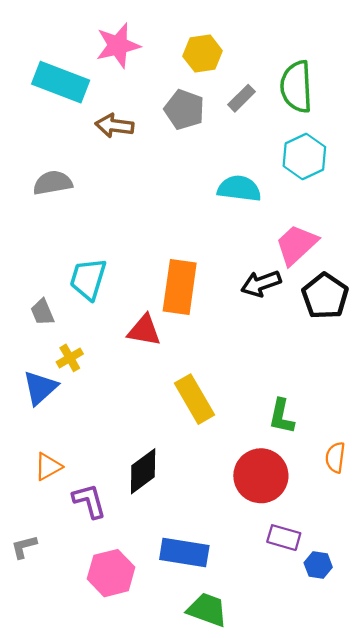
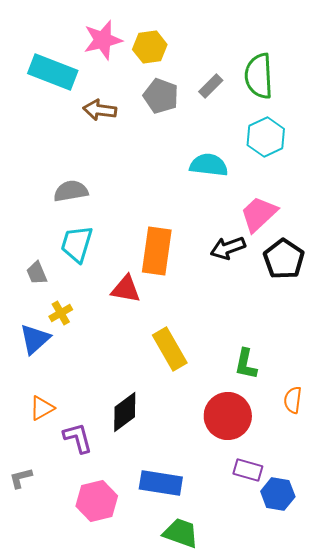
yellow hexagon: (203, 53) -> (150, 47), moved
gray semicircle: (53, 183) -> (71, 191), moved
blue hexagon: (318, 565) -> (278, 494), size x1.4

